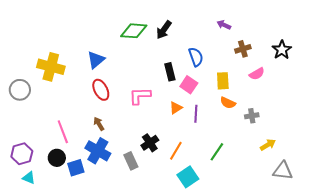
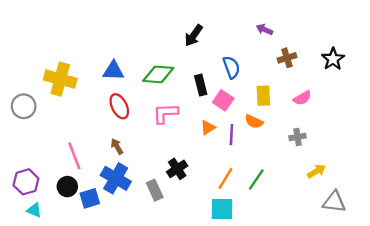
green diamond: (134, 31) -> (158, 74), moved
blue triangle: (96, 60) -> (113, 71), turned 42
pink semicircle: (257, 74) -> (302, 98), moved
orange semicircle: (228, 103) -> (254, 122), moved
orange line: (176, 151) -> (226, 178), moved
cyan square: (188, 177) -> (222, 209), turned 35

